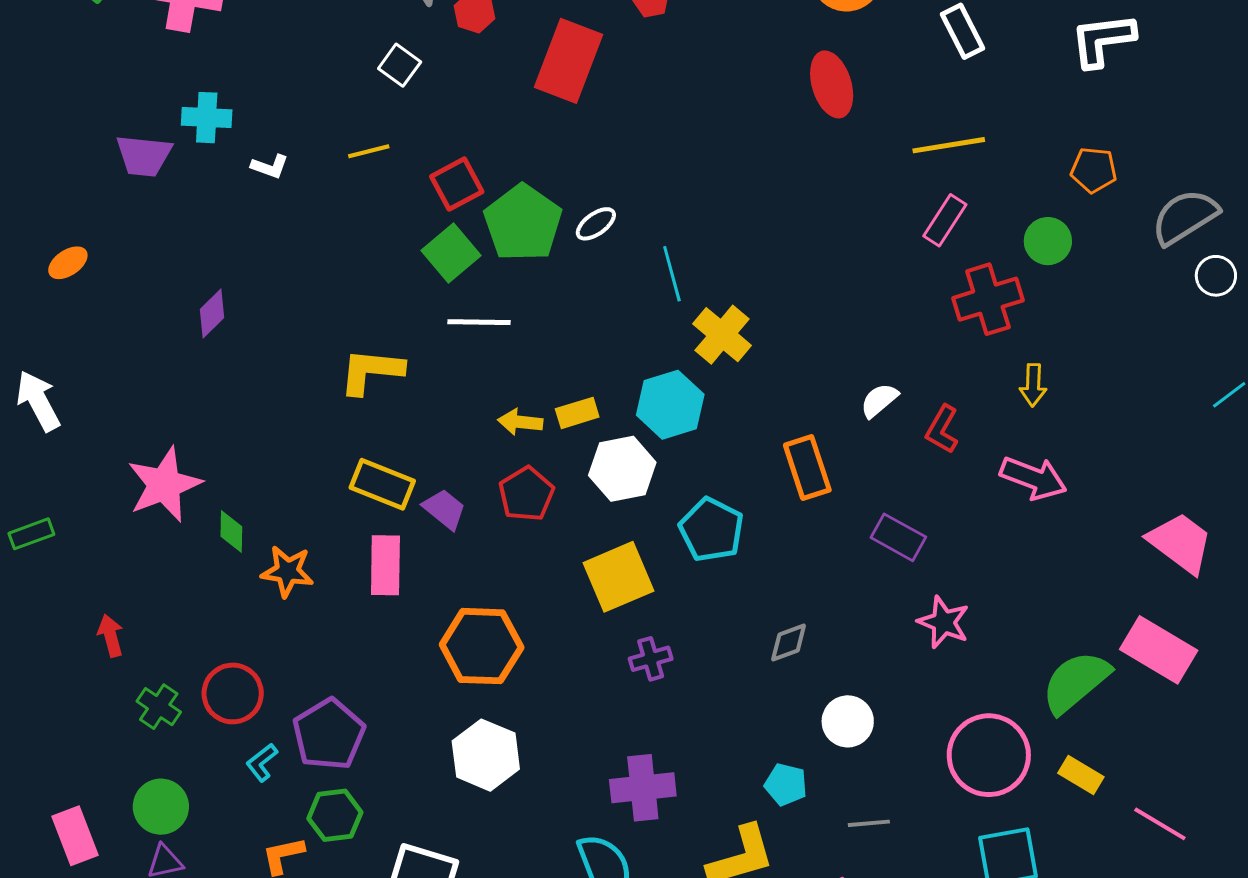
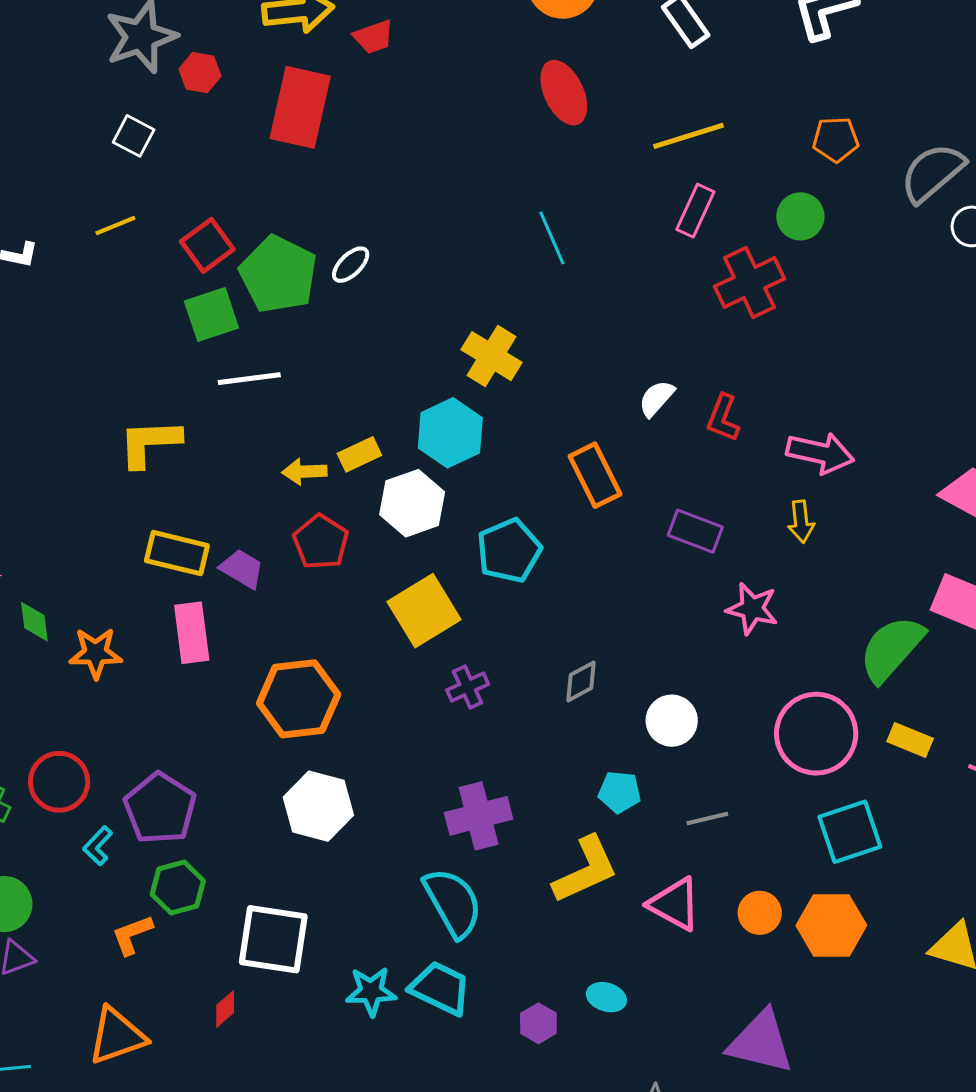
green square: (451, 253) -> (211, 314), turned 30
cyan line: (672, 274) -> (552, 238), moved
yellow arrow: (1033, 385) -> (801, 522), moved
cyan pentagon: (711, 530) -> (509, 551), turned 30
gray diamond: (789, 643) -> (581, 681), moved

